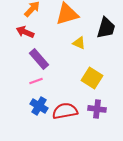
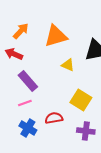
red semicircle: (65, 111) -> (54, 118), moved, size x0.7

